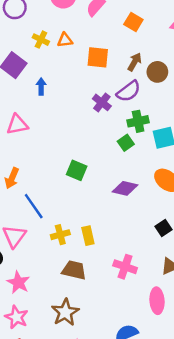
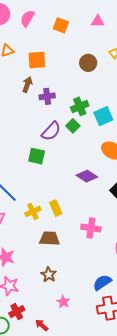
brown arrow: (135, 62) -> (27, 85), moved
purple semicircle: (129, 91) -> (51, 131), moved
purple cross: (102, 102) -> (47, 96), turned -35
purple diamond: (125, 188) -> (87, 176), moved, turned 30
brown star: (65, 312) -> (49, 275), size x0.7

